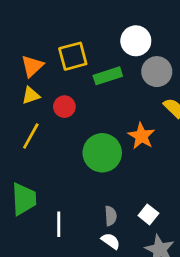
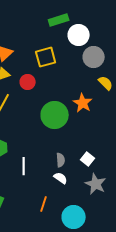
yellow square: (73, 56) -> (46, 57), moved
green rectangle: (108, 76) -> (59, 20), moved

